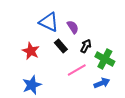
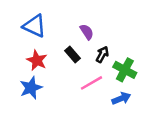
blue triangle: (49, 22) -> (34, 26), moved
blue star: (32, 85) -> (31, 88), moved

